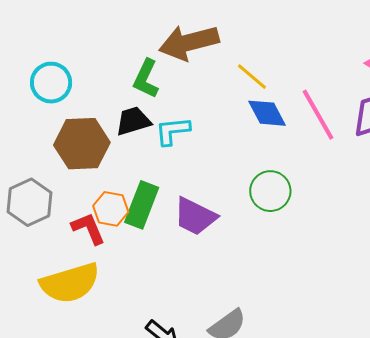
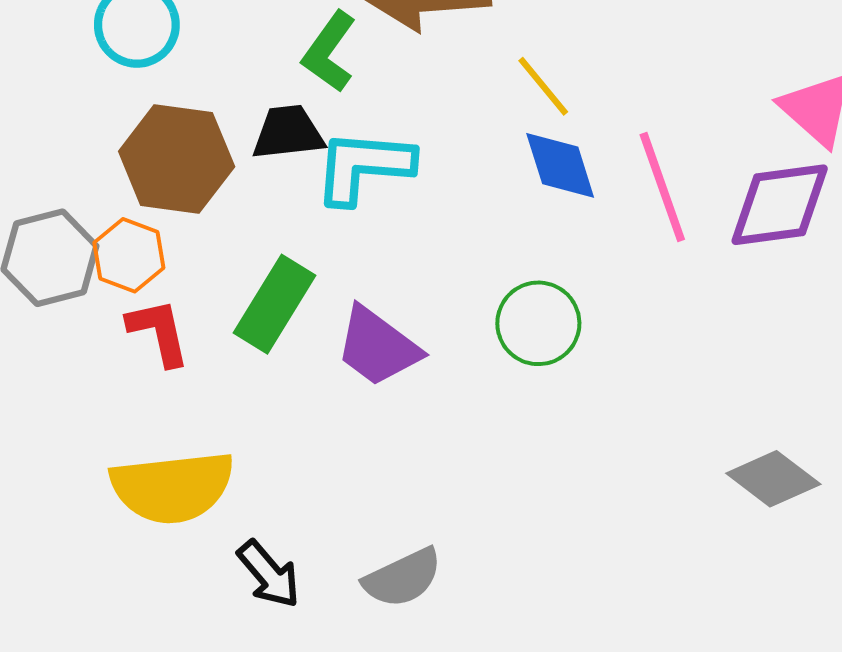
cyan L-shape: (173, 131) -> (364, 167), size x1.4
orange hexagon: (111, 209) -> (129, 255), moved
yellow semicircle: (70, 283) -> (172, 487), moved

